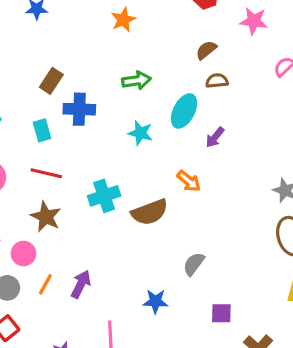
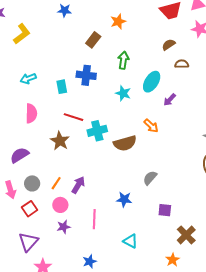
green arrow: (136, 80) -> (123, 60), turned -78
brown rectangle: (51, 81) -> (93, 40), moved
brown semicircle: (217, 81) -> (182, 64), moved
red line: (46, 173) -> (73, 117), moved
pink circle: (24, 254) -> (60, 205), moved

